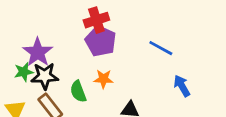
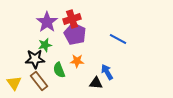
purple star: (38, 52) -> (47, 22), moved
green star: (24, 72) -> (45, 45), moved
blue arrow: (182, 86) -> (107, 72), moved

